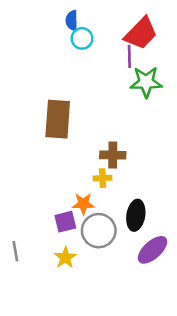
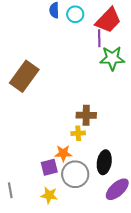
cyan circle: (82, 38) -> (75, 14), moved
brown rectangle: (58, 119) -> (24, 76), moved, turned 32
yellow star: (65, 258) -> (49, 195), turned -30

